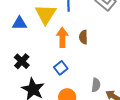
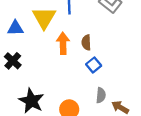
black cross: (22, 61) -> (13, 61), moved
blue square: (61, 68) -> (94, 65), moved

